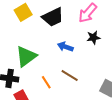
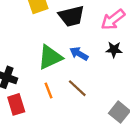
green triangle: (26, 56) -> (50, 57), moved

